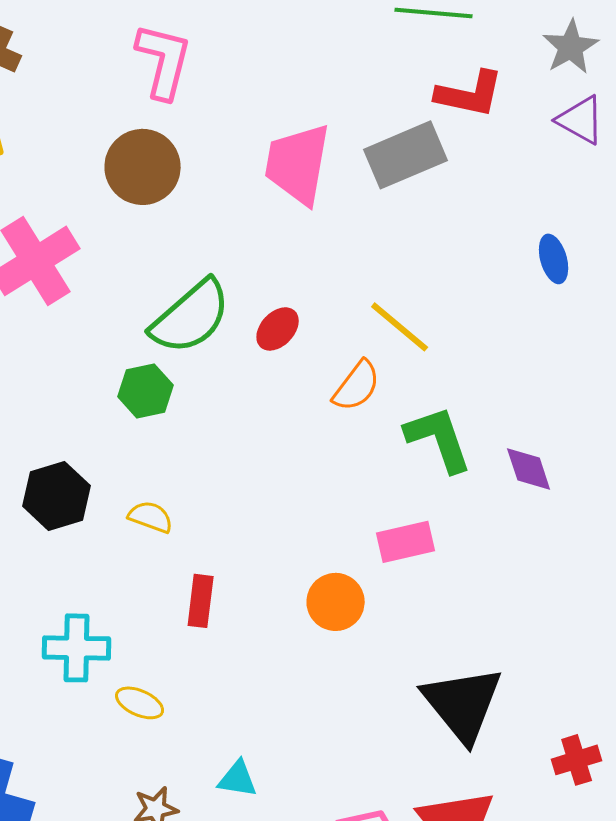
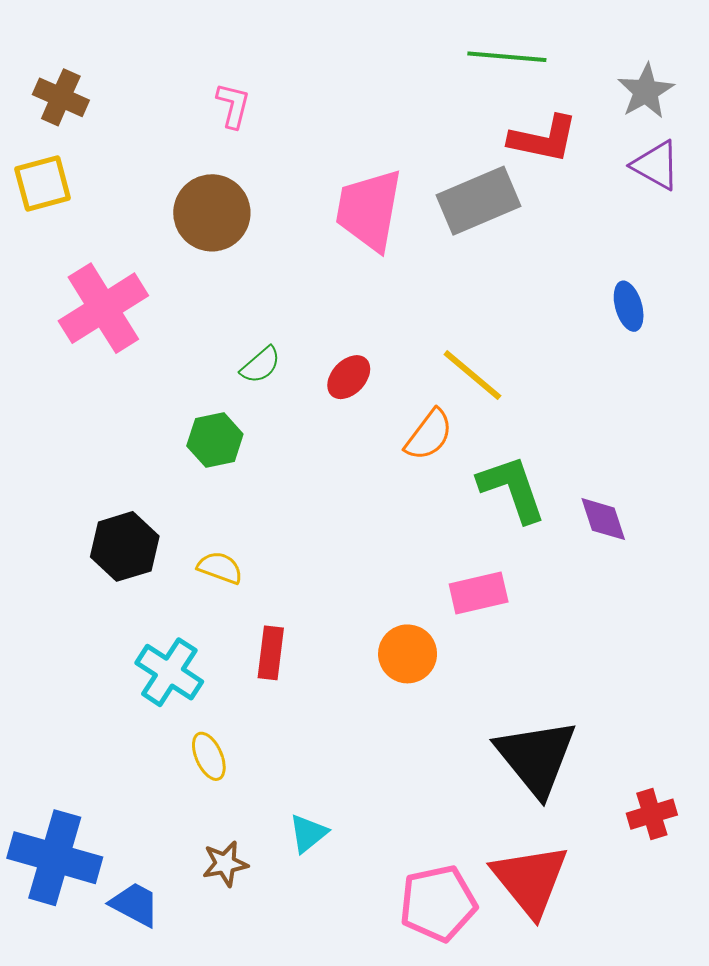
pink L-shape: (164, 61) -> (233, 105), size x0.6
green semicircle: (191, 317) -> (261, 365), size x0.5
cyan cross: (77, 648) -> (169, 672), moved, turned 32
yellow ellipse: (140, 703) -> (209, 756), turned 42
cyan triangle: (238, 779) -> (308, 833), turned -48

